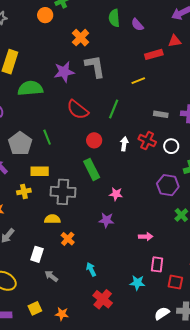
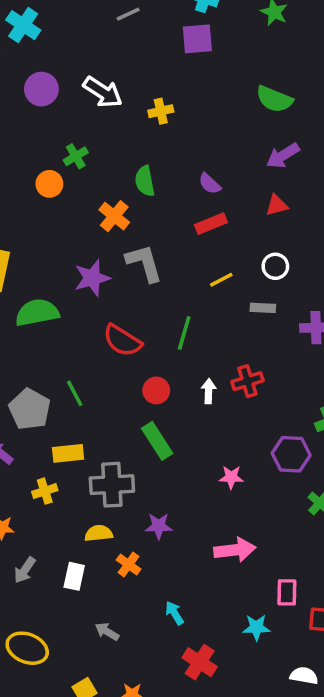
green semicircle: (114, 18) -> (145, 181), moved
red rectangle: (154, 54) -> (211, 224), moved
gray rectangle: (161, 114) -> (263, 308), moved
red cross: (147, 141) -> (247, 381), turned -36
white circle: (171, 146) -> (275, 266), moved
pink star: (116, 194) -> (231, 477), moved
purple star: (106, 220) -> (159, 526), moved
pink arrow: (146, 237) -> (235, 550), moved, size x1.6
white rectangle: (37, 254) -> (74, 576), moved
white semicircle: (162, 313) -> (304, 676), turned 49

